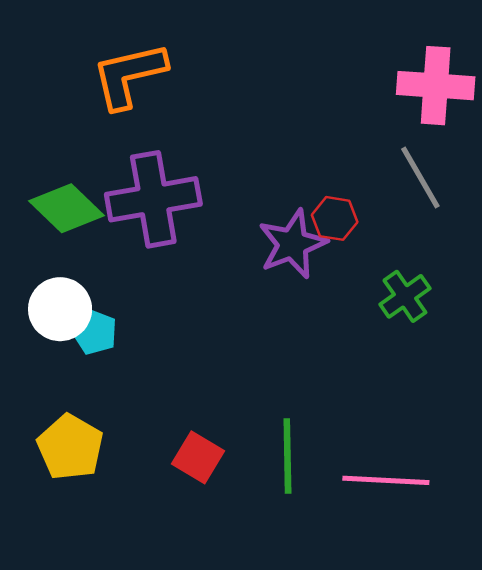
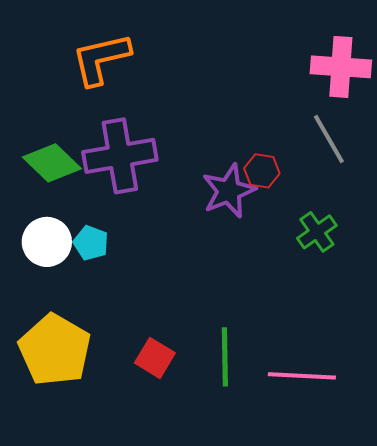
cyan pentagon: (95, 332) -> (91, 243), moved
yellow pentagon: (70, 447) -> (55, 350), size x1.4

